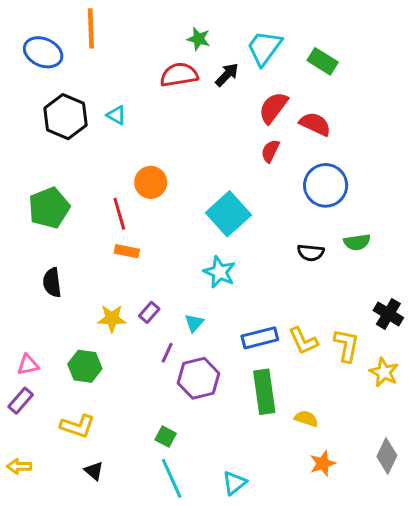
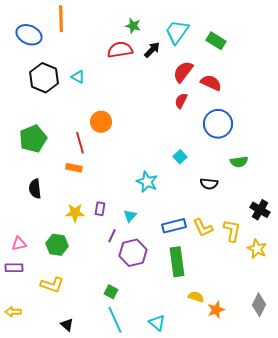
cyan square: (228, 214) -> (180, 157), moved, size x0.5
orange rectangle: (127, 251) -> (74, 168), moved
black semicircle: (311, 253) -> (209, 184), moved
purple rectangle: (149, 312) -> (100, 209), turned -32
purple rectangle: (21, 401) -> (14, 268), turned 48
yellow semicircle: (306, 419) -> (196, 297), moved
black triangle: (94, 471) -> (67, 325), moved
cyan triangle: (234, 483) -> (157, 323), turned -42

